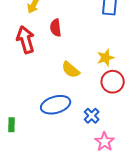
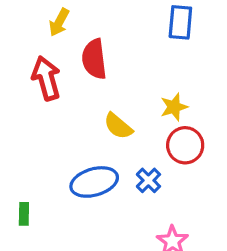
red semicircle: (56, 28) -> (94, 59), size x1.4
blue cross: (92, 116) -> (148, 180), moved

